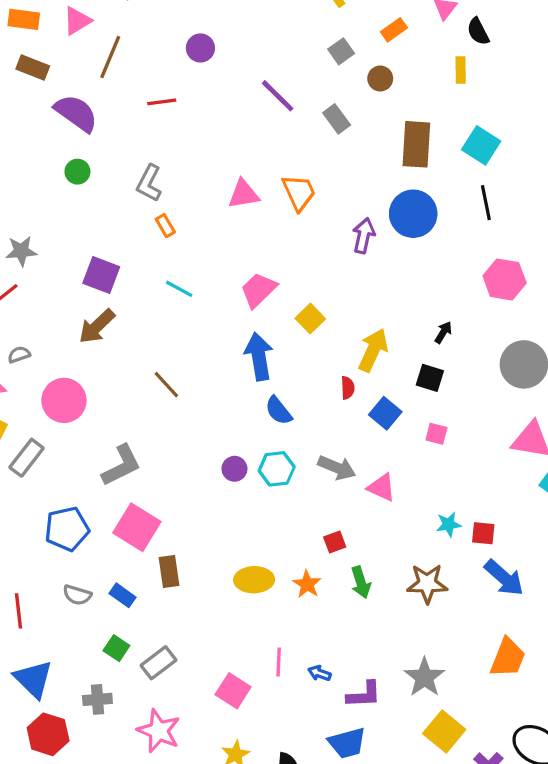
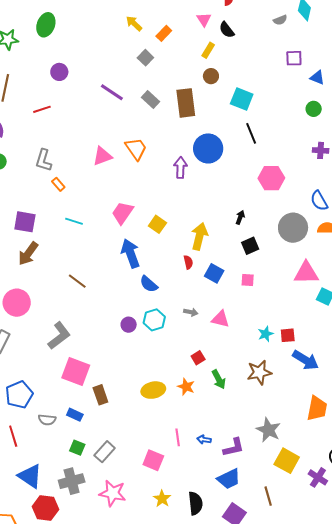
orange rectangle: (394, 30) -> (164, 33), moved
yellow rectangle: (461, 70) -> (208, 50), moved, turned 42
brown circle: (380, 79) -> (211, 76), moved
brown rectangle: (416, 144) -> (186, 103), moved
black square: (430, 378) -> (250, 246), moved, turned -30
gray arrow: (337, 468) -> (191, 312), size x0.6
blue pentagon: (67, 529) -> (19, 395), moved
gray cross: (97, 699) -> (72, 481), size x1.4

